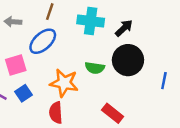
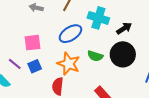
blue ellipse: (43, 41) -> (70, 34), moved

